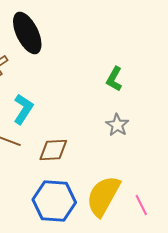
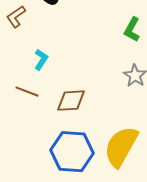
cyan L-shape: (23, 109) -> (41, 60), size x0.7

